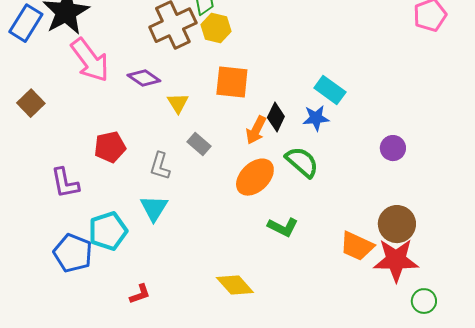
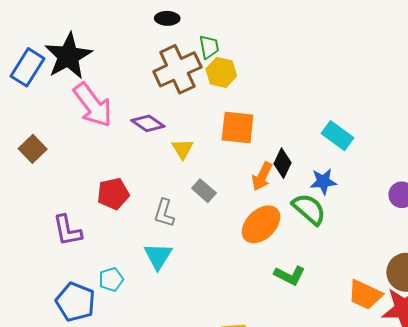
blue star: (316, 118) -> (323, 182), moved
cyan pentagon: (108, 231) -> (111, 279), size x0.6

